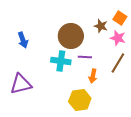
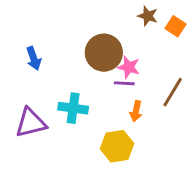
brown star: (101, 26) -> (148, 16), moved
pink star: (118, 38) -> (129, 67), moved
cyan cross: (61, 61) -> (73, 108), moved

